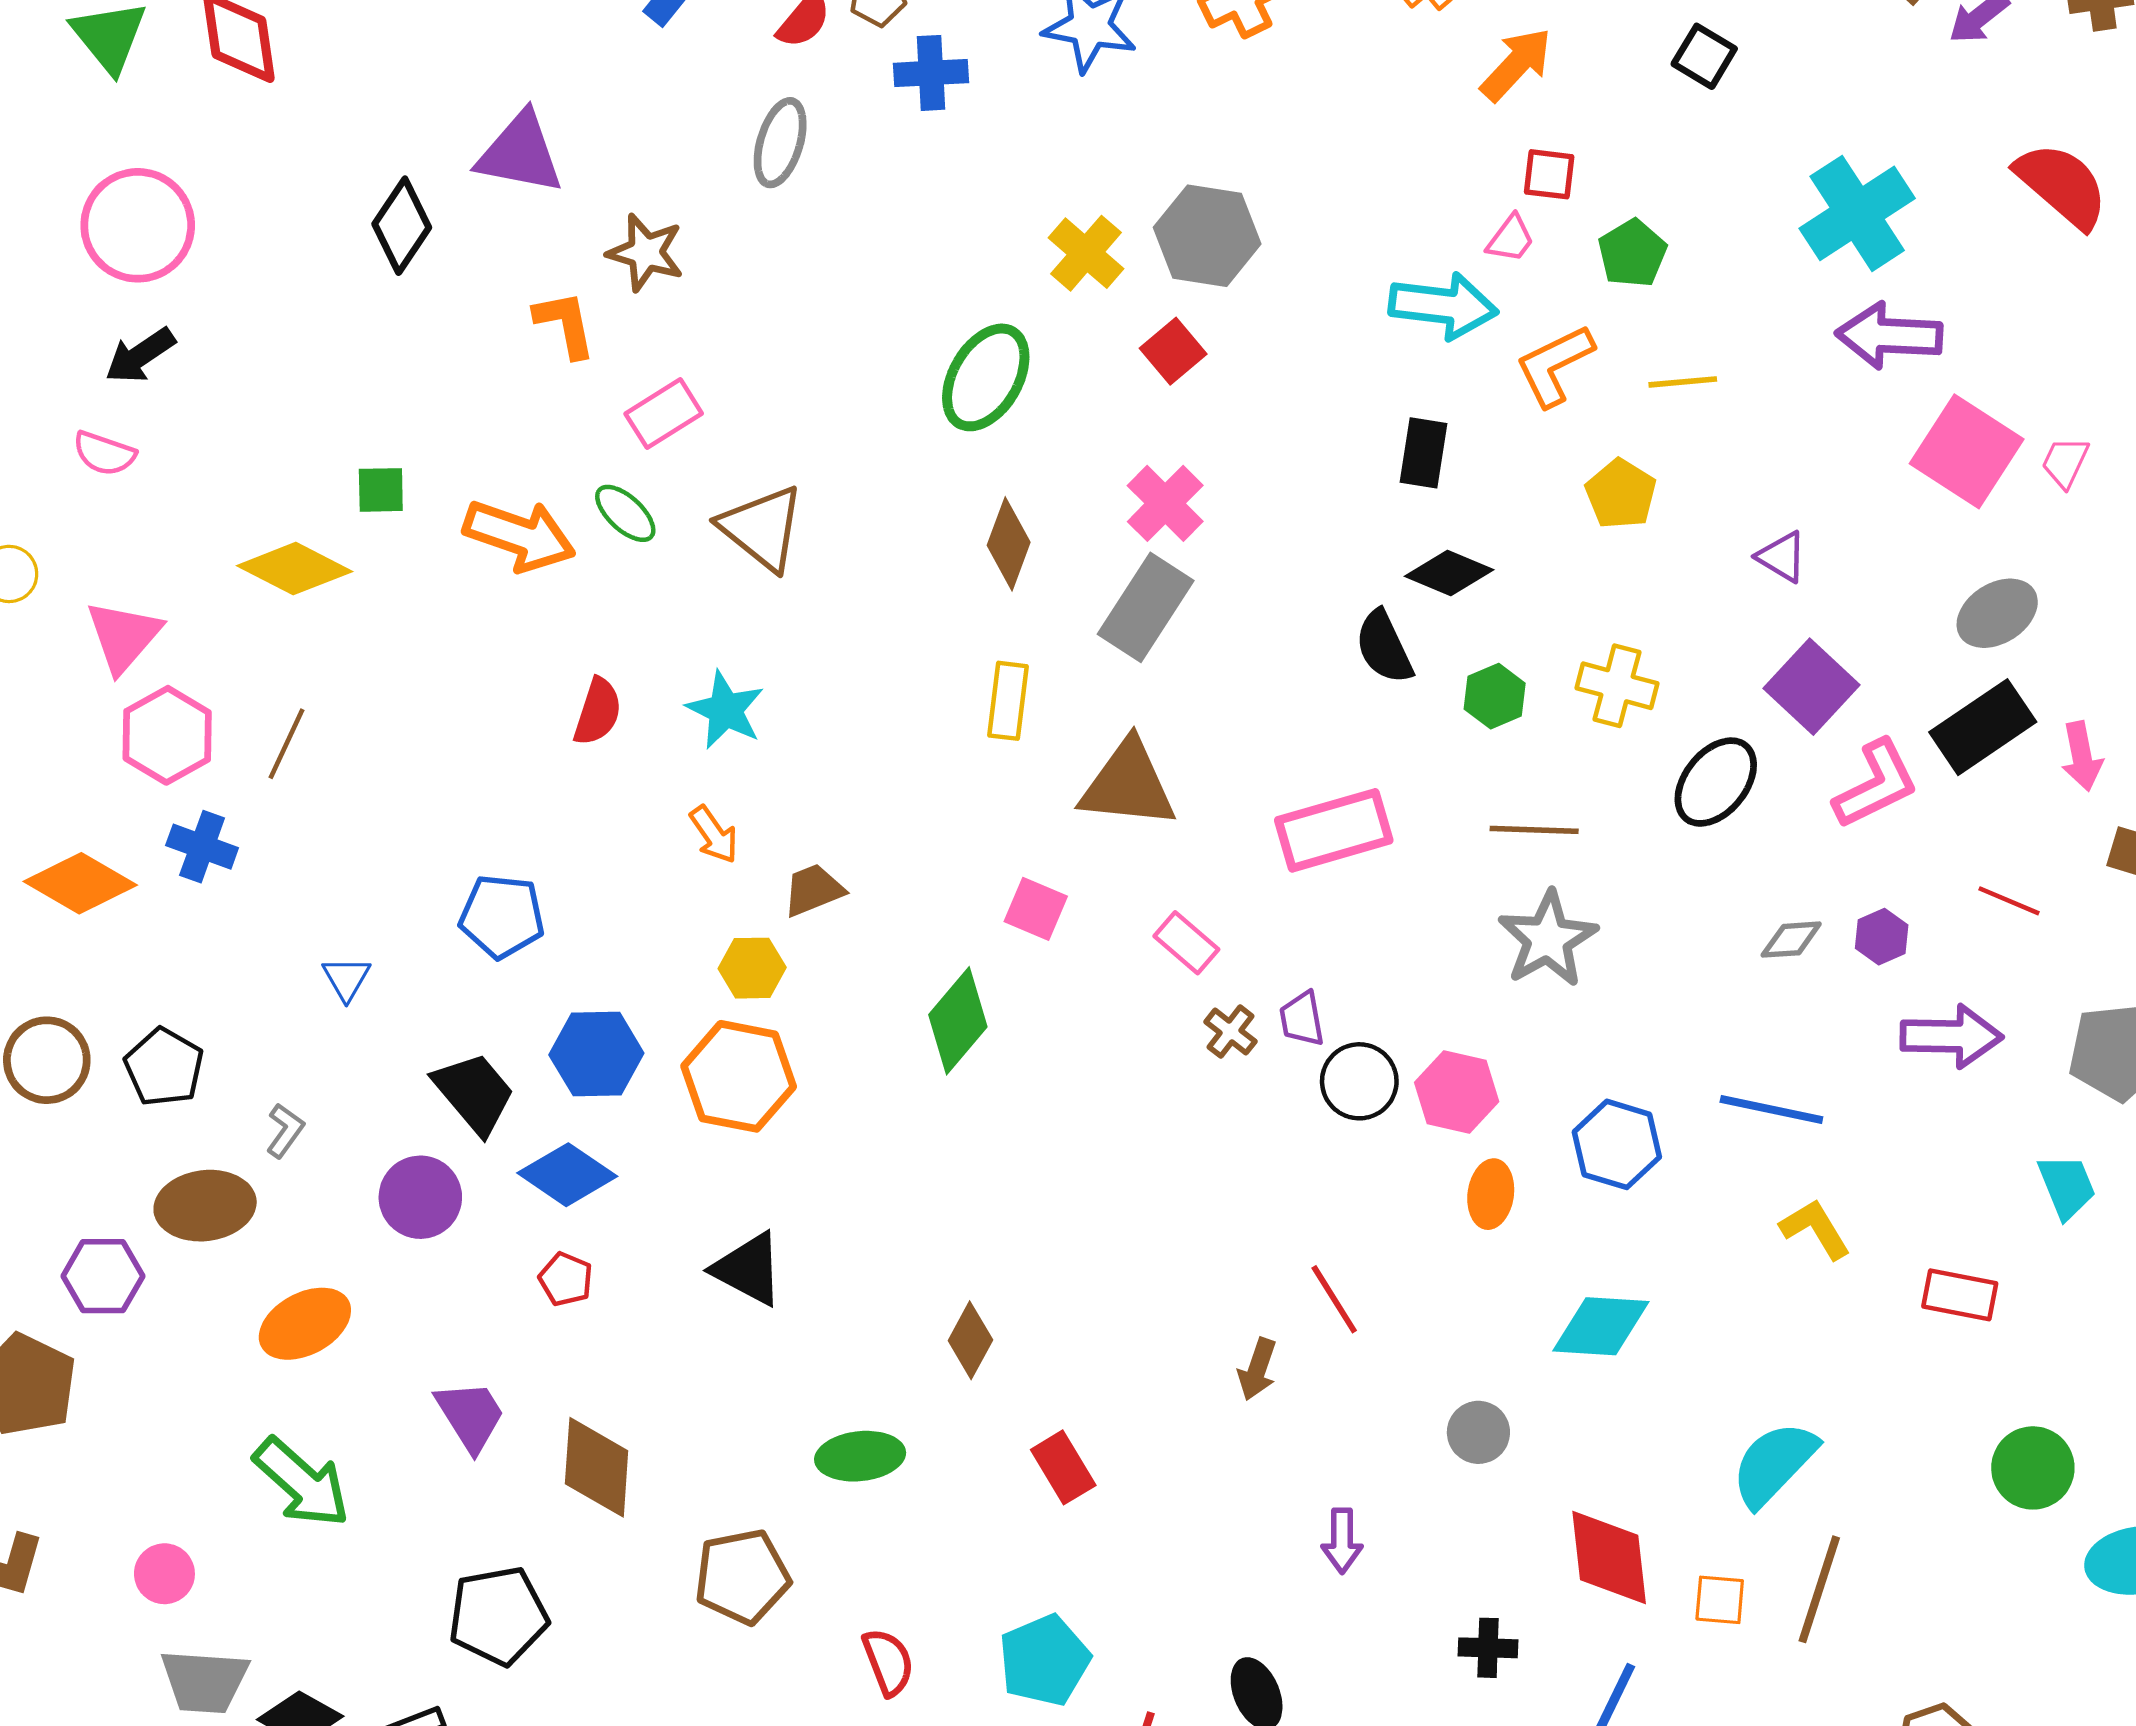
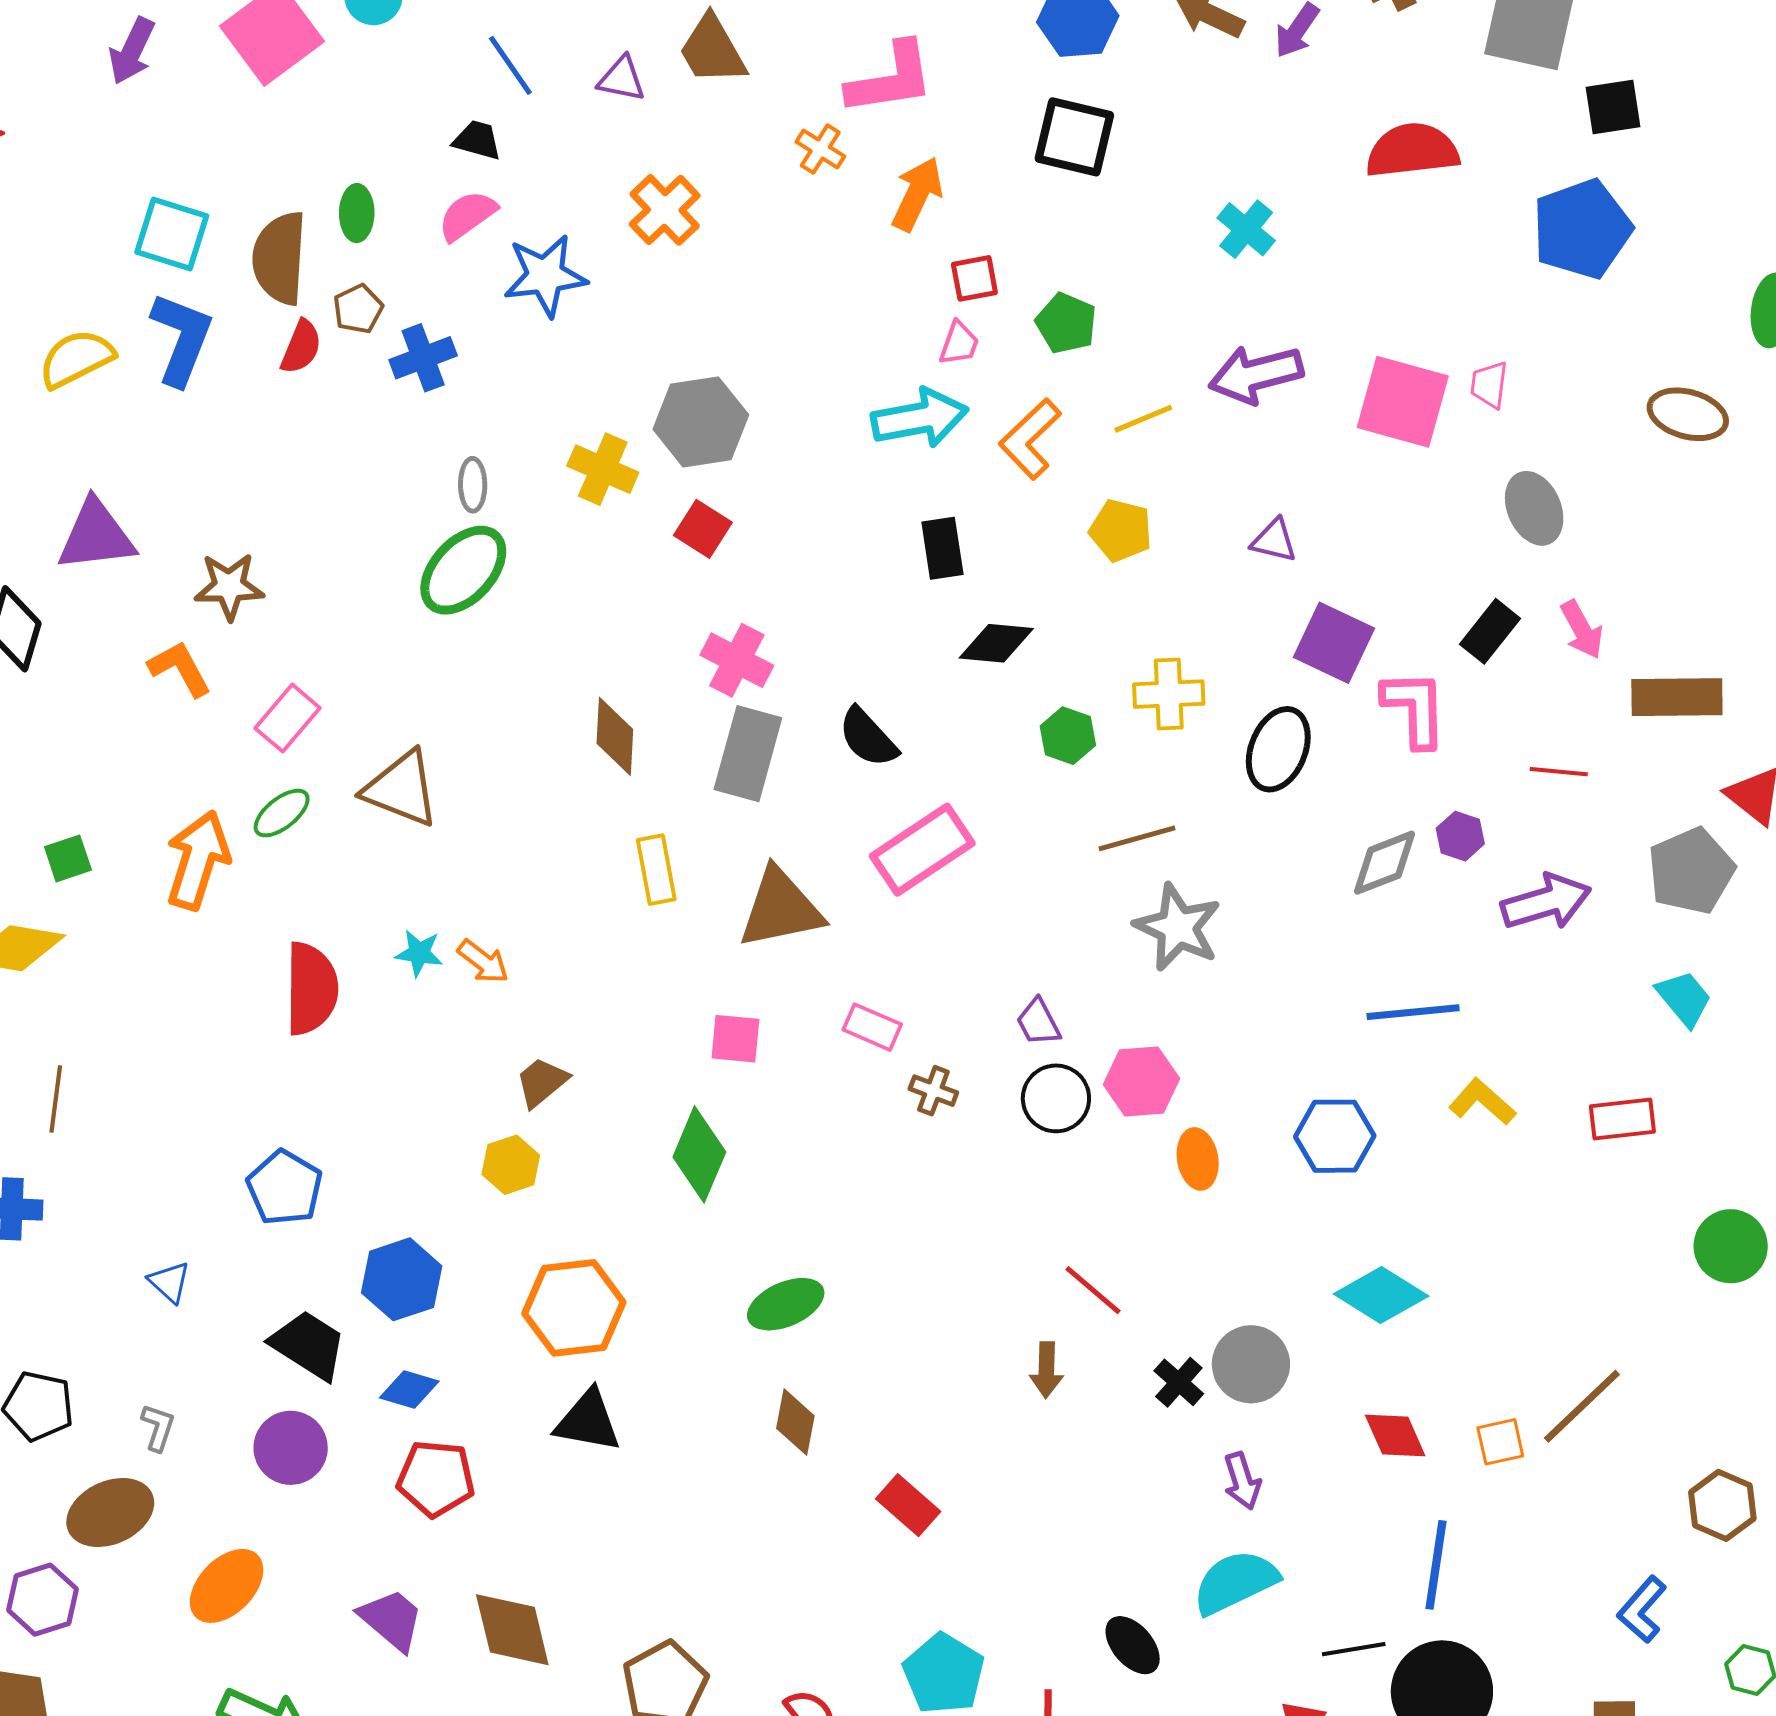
black square: (1704, 56) -> (1074, 137), size x1.5
gray ellipse: (780, 143) -> (473, 485), moved, size x0.7
red semicircle: (2062, 185) -> (1412, 151), turned -30
cyan cross: (1857, 213) -> (1246, 229), size x0.6
purple arrow: (1889, 336) -> (1256, 374), moved
green ellipse: (986, 377) -> (463, 570), moved, turned 30
green ellipse: (625, 513) -> (282, 813), turned -64
orange arrow: (519, 535) -> (198, 860), turned -74
gray ellipse: (1997, 613) -> (1534, 508), moved, turned -64
black semicircle: (1384, 647) -> (868, 738), moved
cyan star: (725, 710) -> (419, 953), size x0.7
red semicircle: (598, 712) -> (311, 989), size x1.5
black rectangle: (1983, 727) -> (1490, 631), size x0.7
pink L-shape: (1876, 784) -> (1415, 708), turned -48
pink rectangle: (1334, 830) -> (922, 850), moved
orange arrow: (714, 835) -> (483, 962), moved
blue pentagon: (502, 916) -> (285, 1188), turned -30
gray diamond: (1791, 940) -> (1384, 863), size x1.4
purple trapezoid: (1302, 1019) -> (1038, 1022), moved
orange hexagon: (739, 1076) -> (574, 1308), moved
blue hexagon: (1617, 1144) -> (1335, 1136), moved
blue diamond: (567, 1175) -> (409, 1389), size x0.7
red pentagon: (566, 1279) -> (436, 1478), size x1.6
cyan diamond: (1601, 1326) -> (1381, 1295), moved, turned 46
gray circle: (1478, 1432) -> (1251, 1364), size x1.4
green ellipse: (860, 1456) -> (786, 1304), moved
cyan semicircle: (1774, 1464) -> (1235, 1582), moved, turned 38
purple arrow: (1342, 1541) -> (1242, 1481), moved
red diamond: (1609, 1558) -> (1395, 1436), size x0.7
brown line: (1819, 1589) -> (1582, 1406), turned 46
black cross: (1488, 1648) -> (1179, 1382), moved, turned -33

